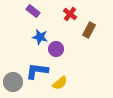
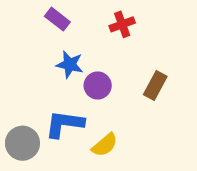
red cross: (70, 14) -> (122, 24), turned 32
brown rectangle: (89, 30) -> (155, 86), moved

